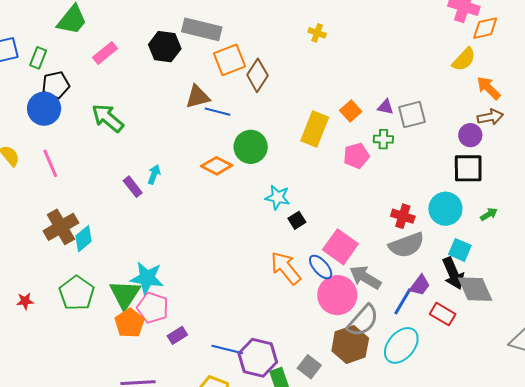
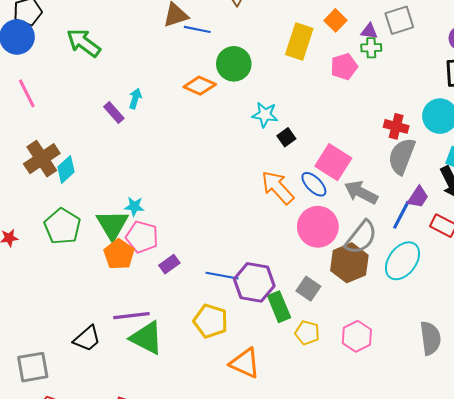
purple triangle: (386, 107) -> (369, 31), moved
gray semicircle: (407, 245) -> (402, 156), turned 135
cyan star: (147, 278) -> (134, 206), size x0.6
pink circle: (337, 295) -> (318, 227), moved

